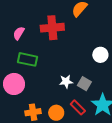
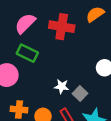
pink semicircle: (19, 33) -> (25, 23), size x1.5

